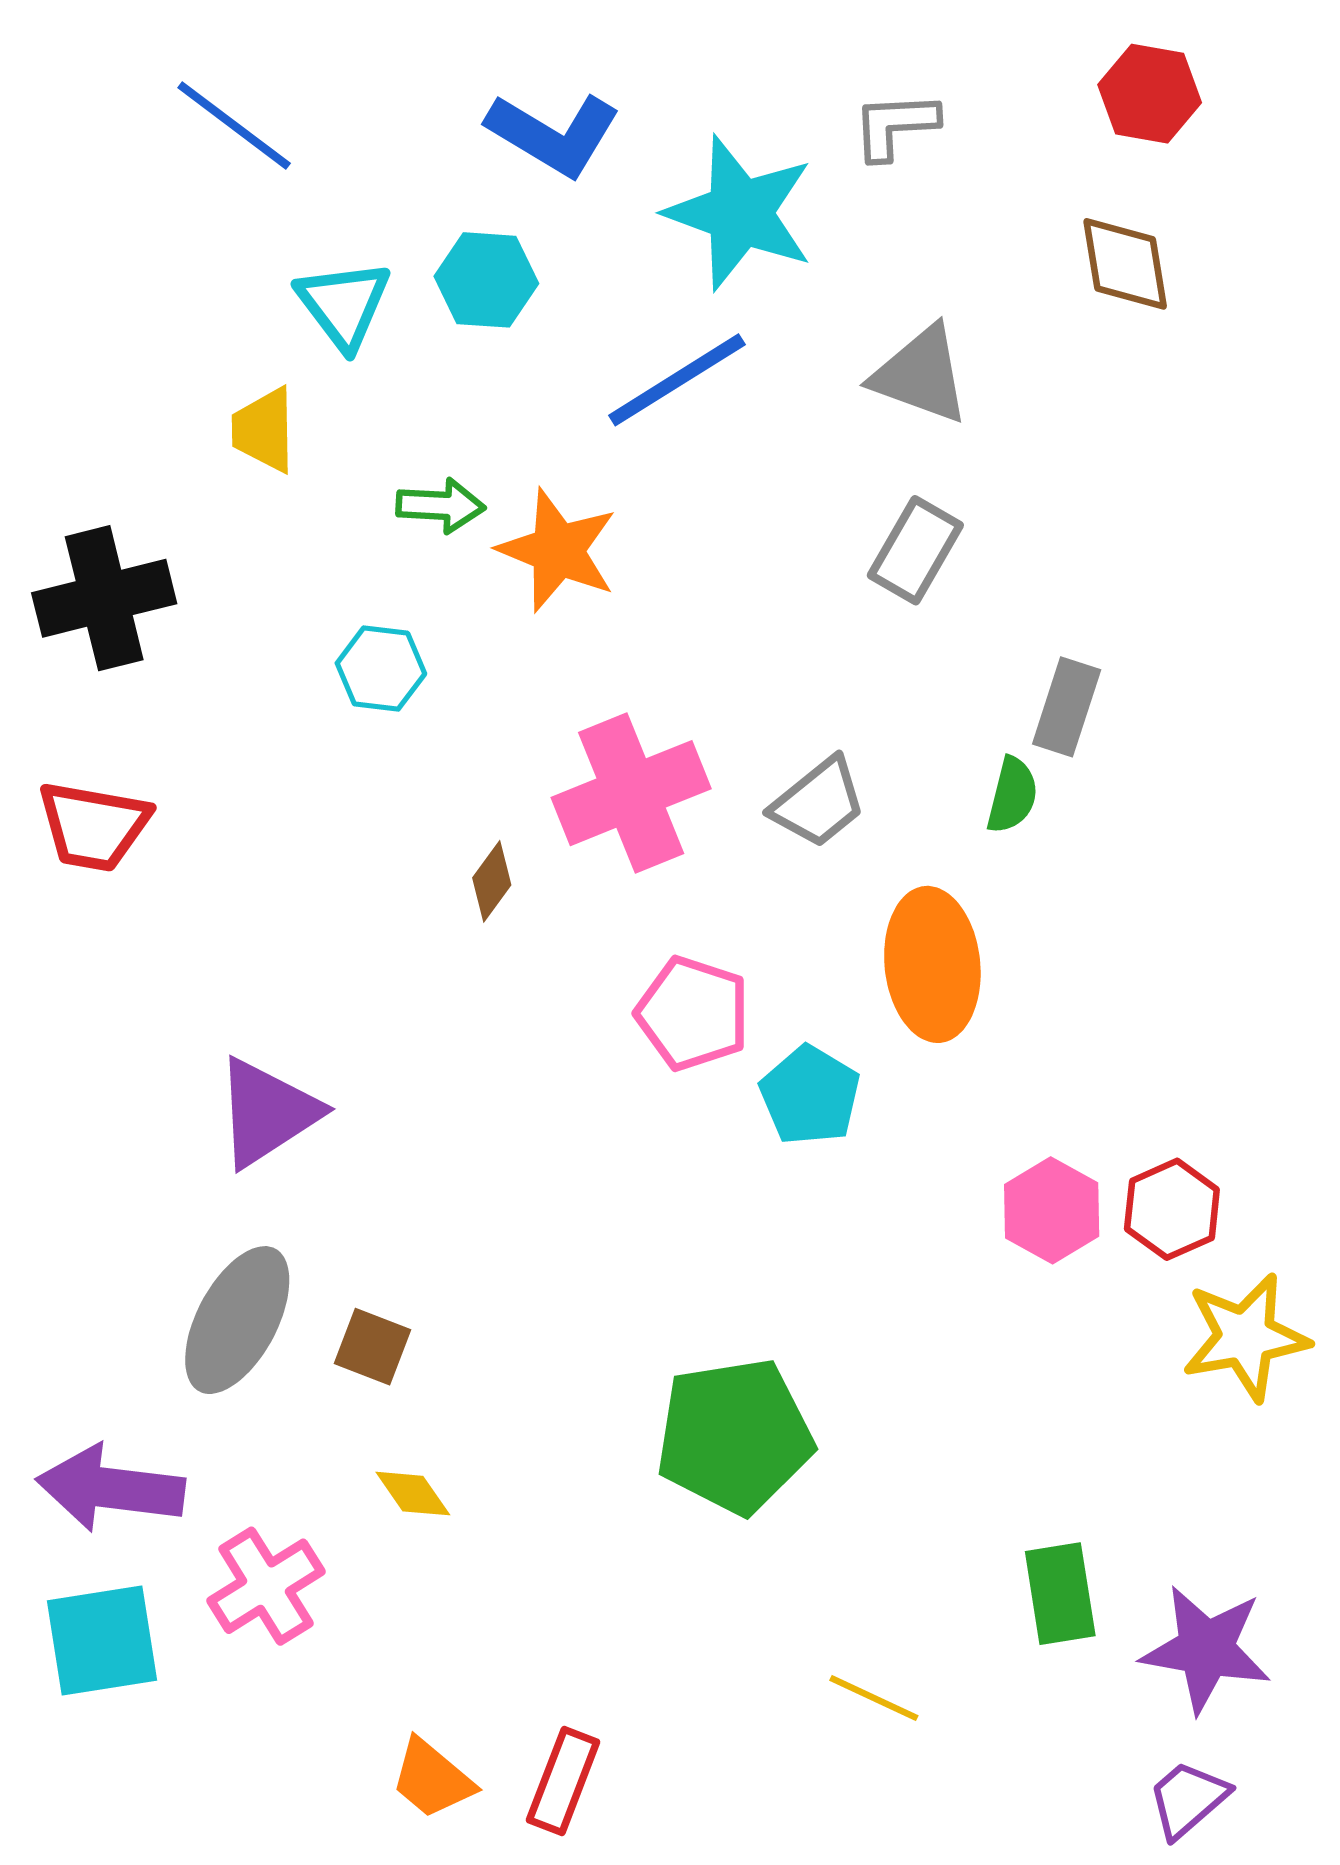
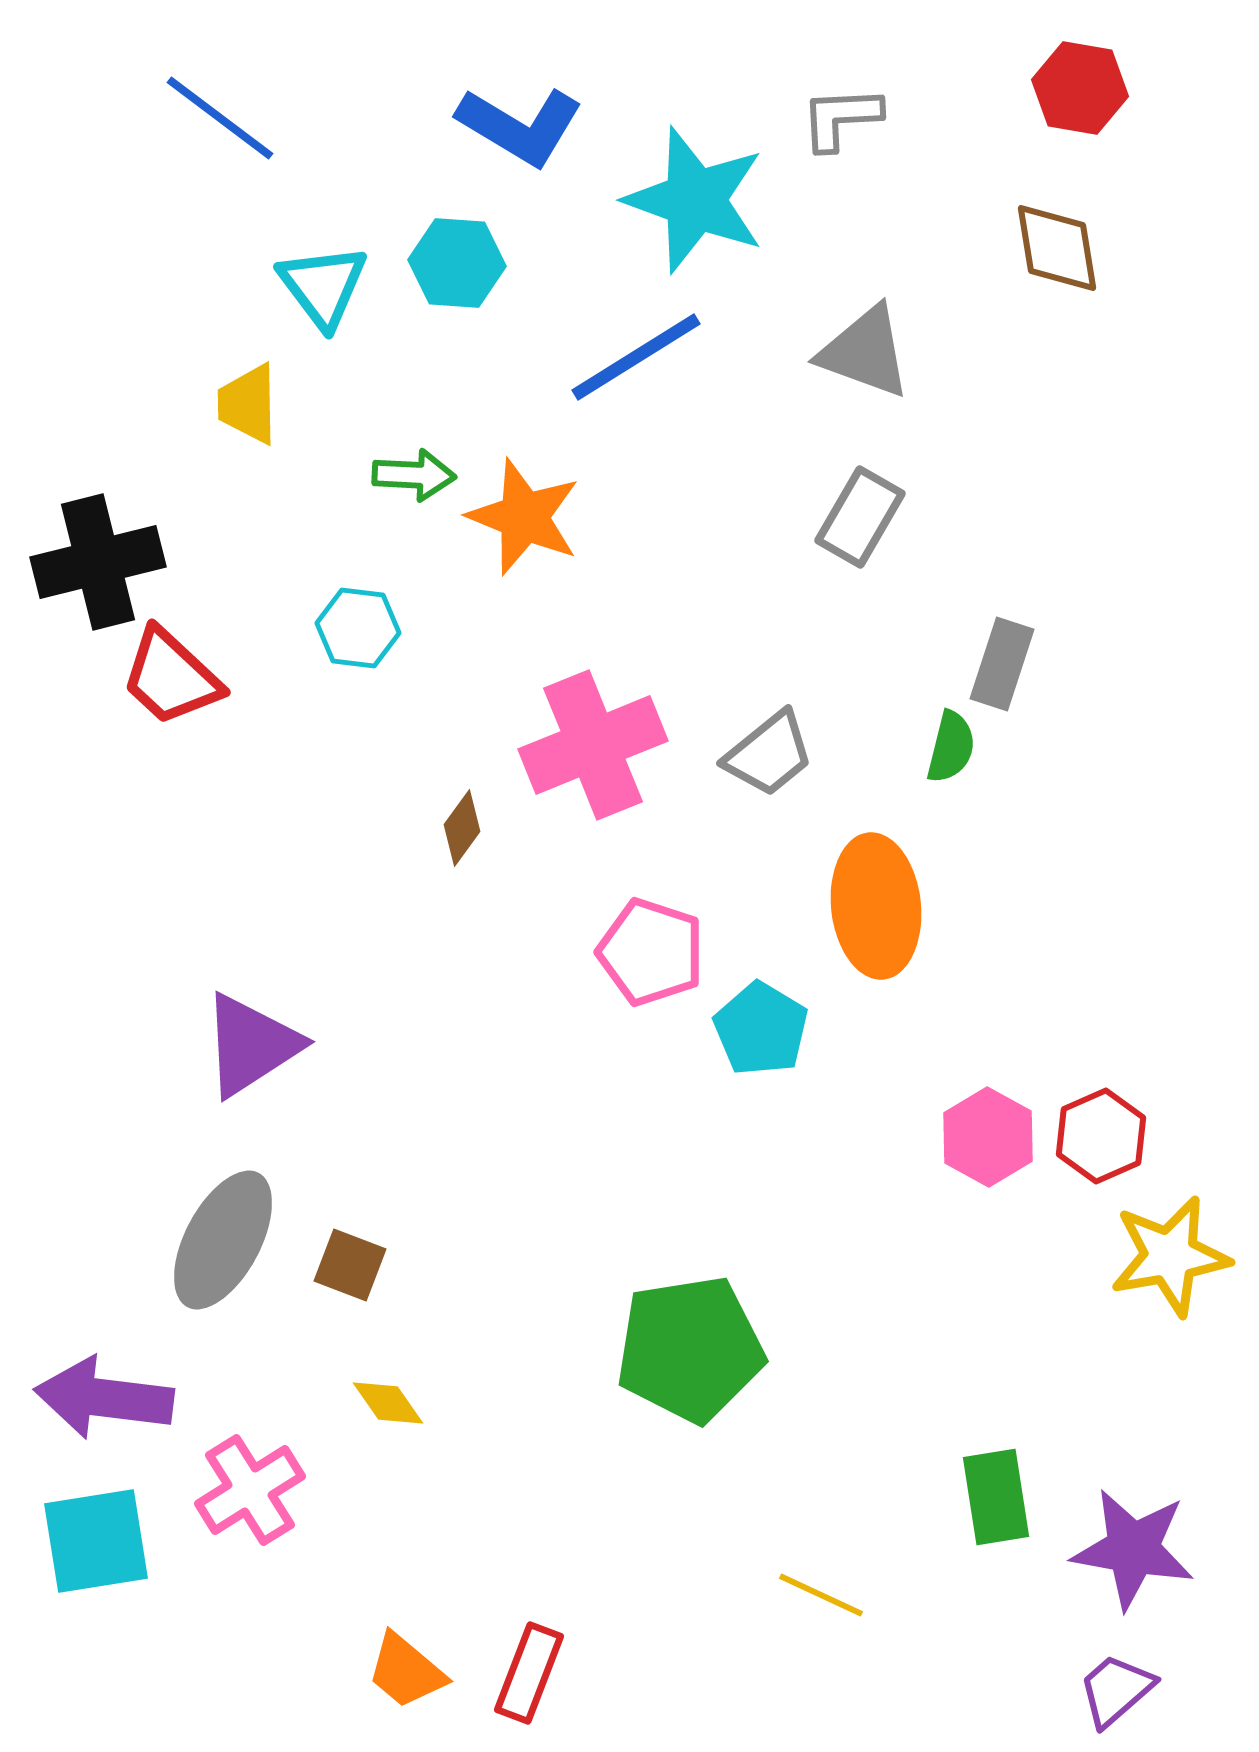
red trapezoid: (94, 826) -> (171, 677), moved, turned 33

